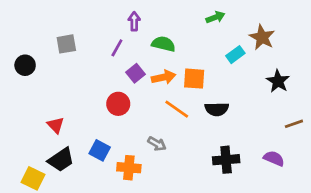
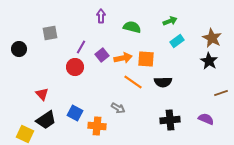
green arrow: (215, 17) -> (170, 21), moved
brown star: (262, 37) -> (212, 38), moved
green semicircle: (163, 44) -> (132, 27), moved
purple line: (117, 48) -> (81, 47), moved
red circle: (118, 104) -> (75, 67), moved

